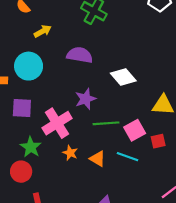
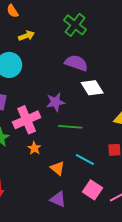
purple semicircle: (80, 55) -> (76, 63), moved
pink square: (135, 130) -> (93, 190), moved, turned -36
orange triangle: (98, 159) -> (57, 168), moved

